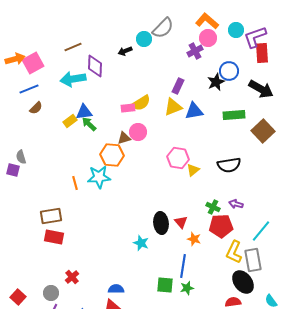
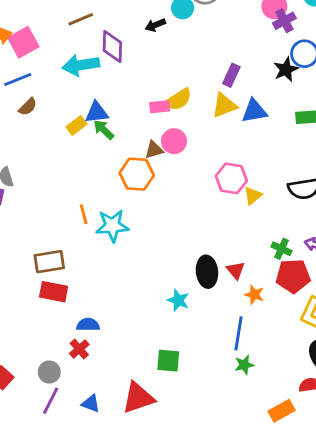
purple cross: (195, 51) -> (284, 21), moved
cyan star: (99, 177) -> (112, 226), moved
green square: (165, 285) -> (168, 361), moved
blue semicircle: (116, 289) -> (88, 325), moved

